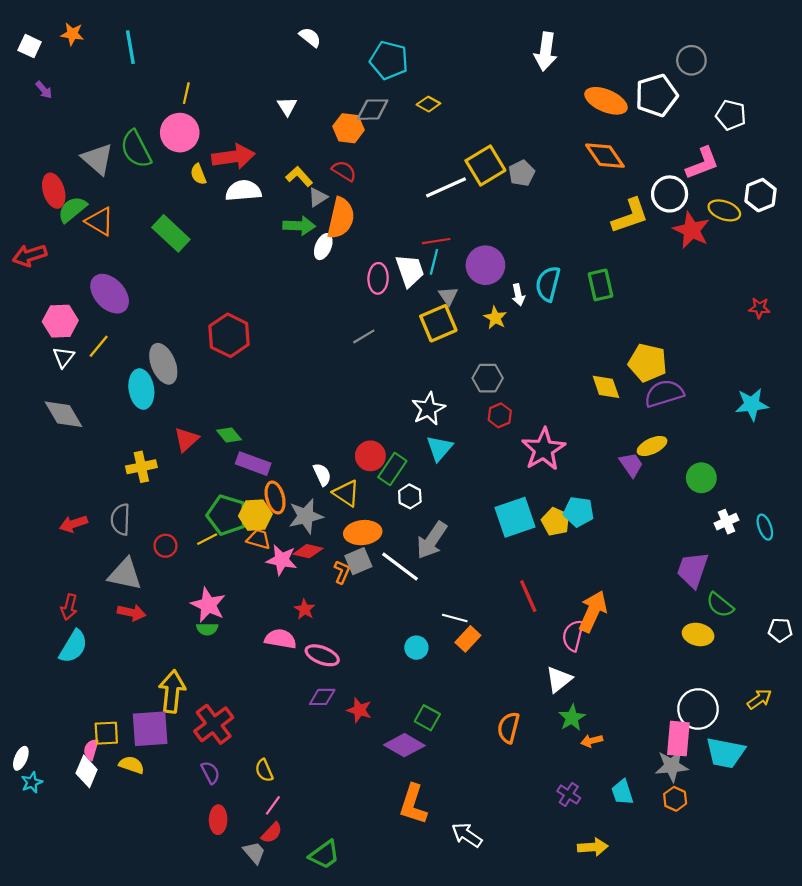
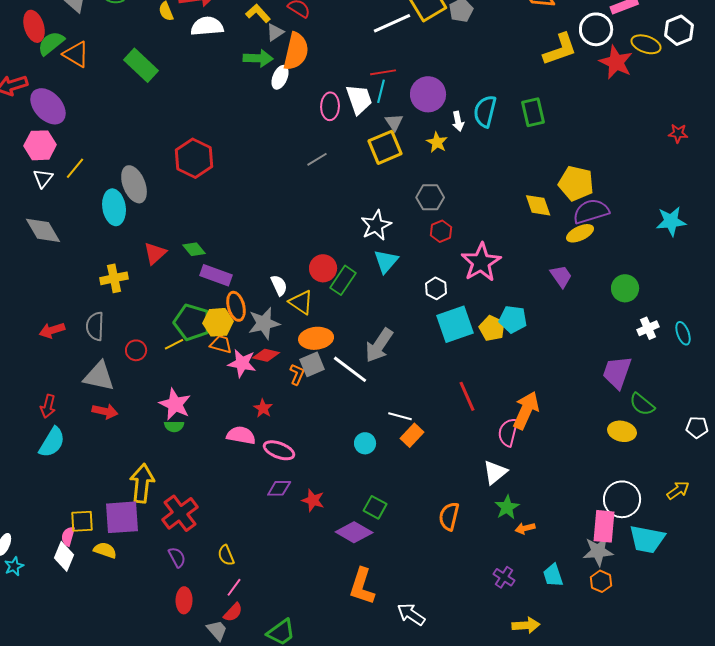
purple ellipse: (110, 294) -> (48, 106), moved
yellow ellipse: (652, 446) -> (580, 233), moved
white hexagon: (410, 496) -> (436, 288), moved

